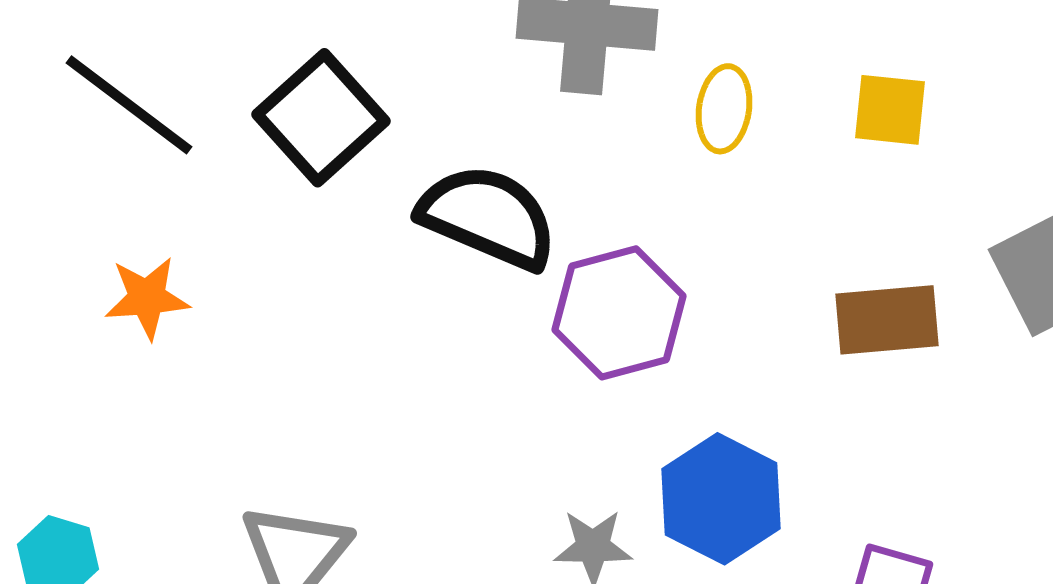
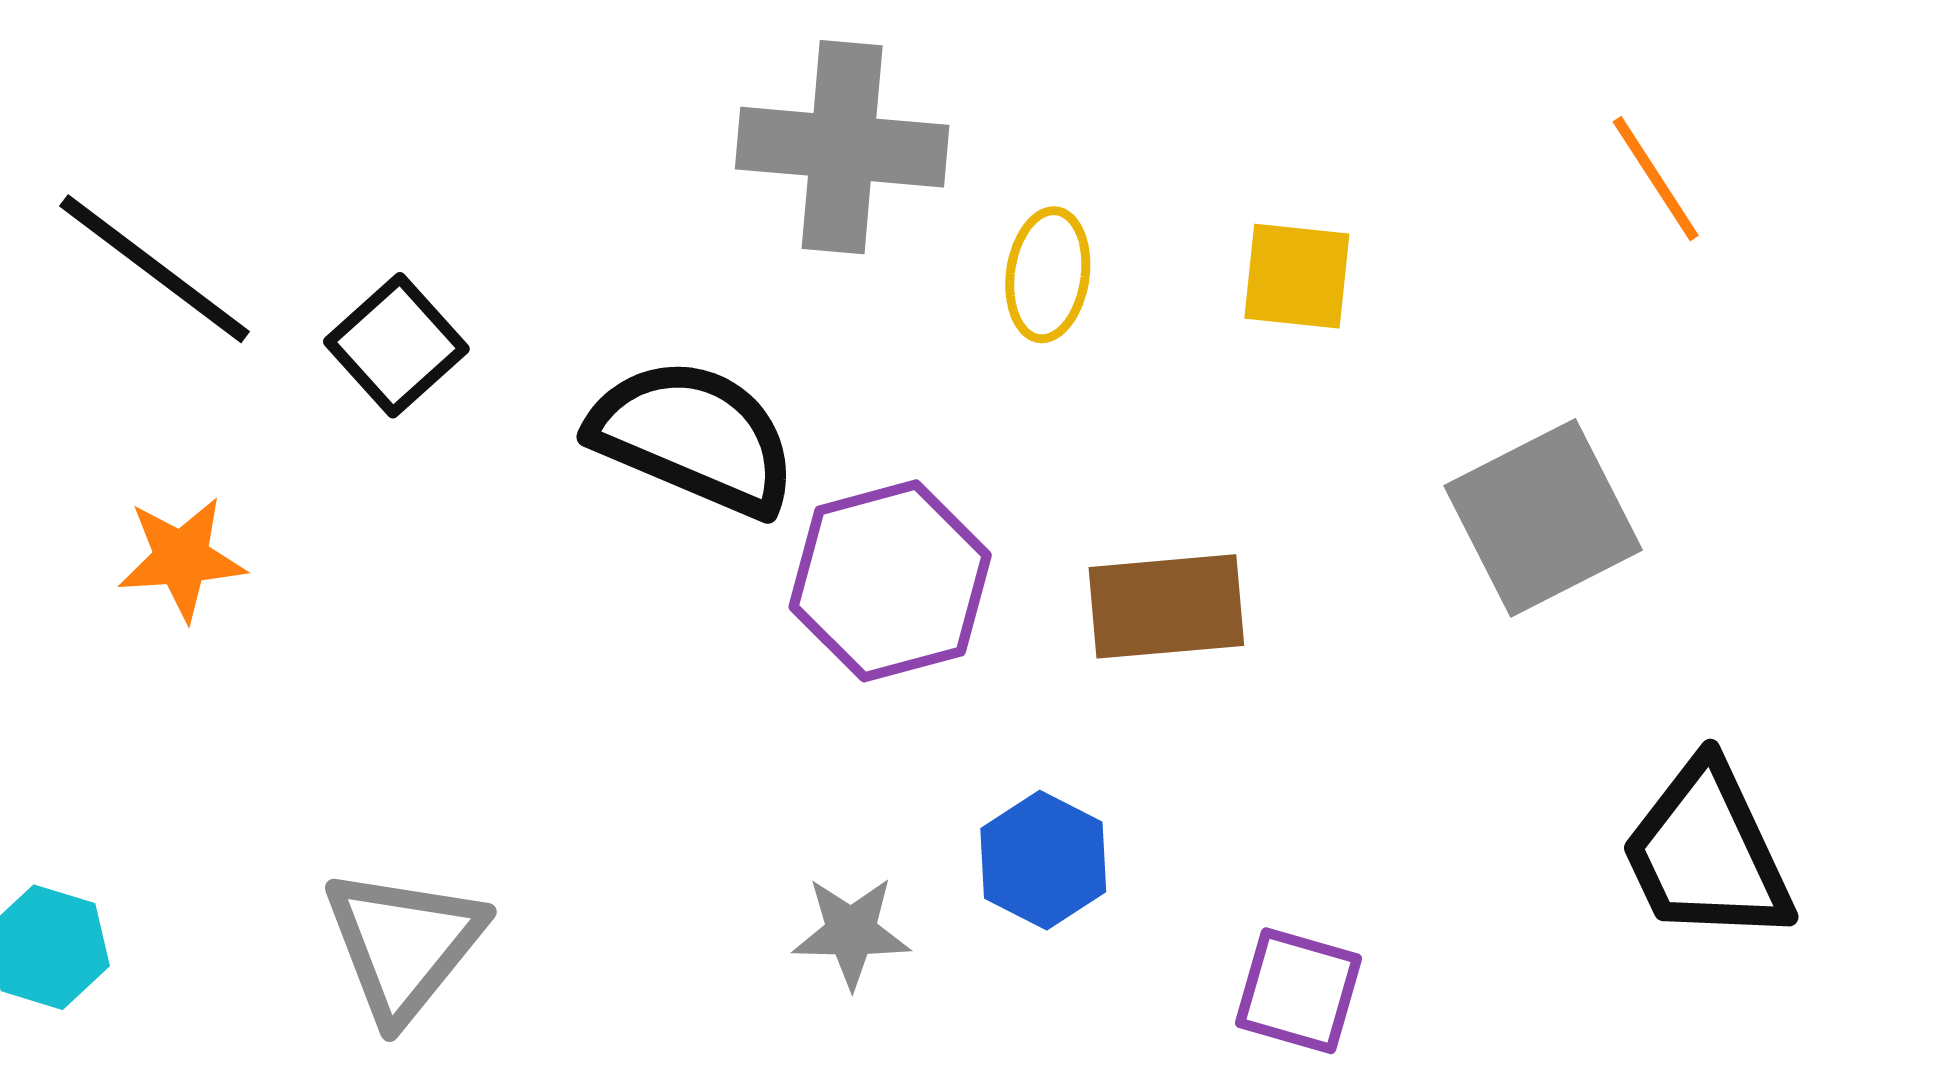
black square: (321, 118) -> (396, 345), moved, size x0.7
brown rectangle: (887, 320) -> (1166, 606), moved
blue hexagon: (721, 499) -> (1043, 860), size x0.7

